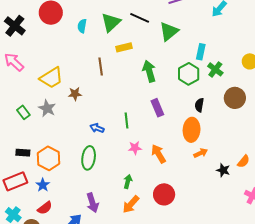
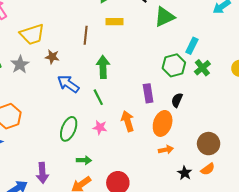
green arrow: (149, 71) -> (103, 67), moved
brown circle: (235, 98) -> (209, 144), moved
purple rectangle: (157, 108) -> (148, 93), moved
green line: (126, 120) -> (98, 97), turned -35
blue arrow: (97, 128) -> (68, 84), moved, size x1.5
orange arrow: (158, 154) -> (128, 121), moved
green ellipse: (89, 158) -> (69, 129), moved
green arrow: (128, 182) -> (84, 160), turned 64

